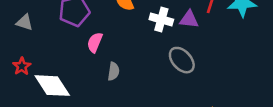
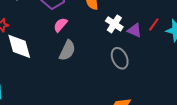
gray semicircle: (114, 71) -> (67, 50), size x1.5

